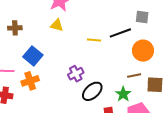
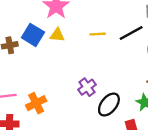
yellow line: (94, 40) -> (98, 34), moved
blue square: (33, 56) -> (33, 35), moved

